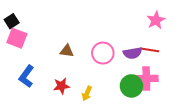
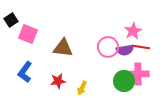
pink star: (156, 20) -> (133, 31), moved
pink square: (17, 38) -> (28, 34), moved
brown triangle: (67, 51) -> (63, 48), size x1.5
pink circle: (103, 53) -> (108, 47), moved

